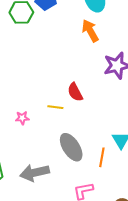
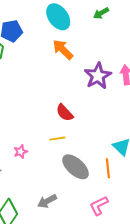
yellow line: (55, 107) -> (57, 139), moved
gray arrow: (35, 173) -> (47, 201), size x0.7

